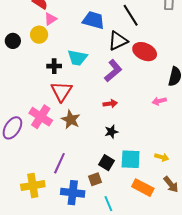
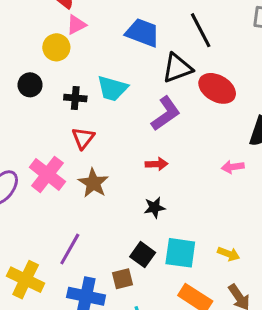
black circle: (13, 41) -> (30, 85), moved
red triangle: (61, 91) -> (83, 138), size x0.7
yellow cross: (33, 186) -> (26, 280), turned 30

